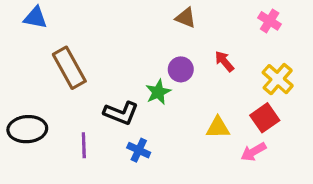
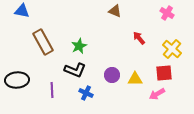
purple circle: (181, 69) -> (112, 75), moved
green star: (158, 92) -> (79, 46), moved
red square: (265, 118) -> (164, 73), turned 30

